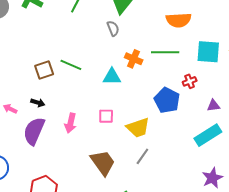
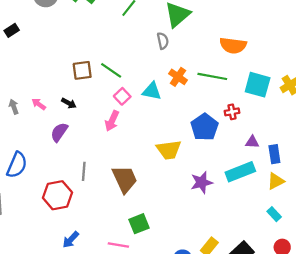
pink square: (106, 116) -> (122, 96), moved, turned 35
pink arrow: (70, 123) -> (112, 121), moved
purple semicircle: (34, 131) -> (59, 132), size x0.7
gray line: (142, 156) -> (84, 171), moved, turned -42
purple star: (212, 178) -> (202, 182), moved

